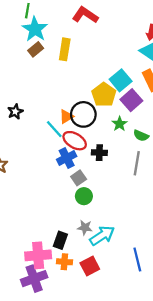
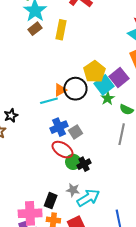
cyan square: (121, 80) -> (104, 85), moved
black star: (15, 112) -> (11, 116), moved
cyan line: (54, 129) -> (49, 101), turned -66
red ellipse: (75, 141) -> (62, 150), moved
black cross: (99, 153) -> (84, 164), moved, turned -32
gray square: (79, 178) -> (76, 132), moved

